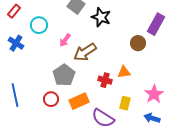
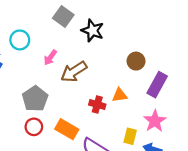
purple rectangle: (156, 24) -> (157, 85), moved
gray pentagon: (64, 75) -> (35, 99), moved
orange rectangle: (79, 101) -> (67, 129), turned 54
yellow rectangle: (125, 103) -> (130, 136), moved

